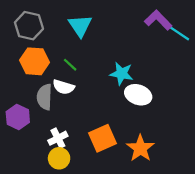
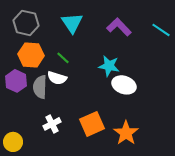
purple L-shape: (158, 20) -> (119, 27), moved
purple hexagon: (18, 117) -> (16, 81), moved
yellow circle: (59, 158) -> (13, 142), moved

